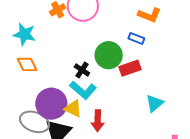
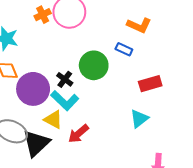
red rectangle: (130, 68) -> (150, 84), moved
purple circle: (51, 104) -> (33, 89), moved
red arrow: (98, 121) -> (78, 134), turned 45

